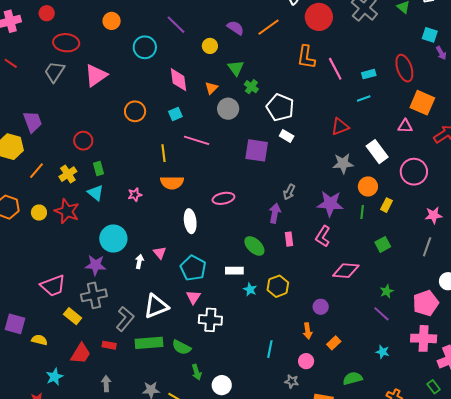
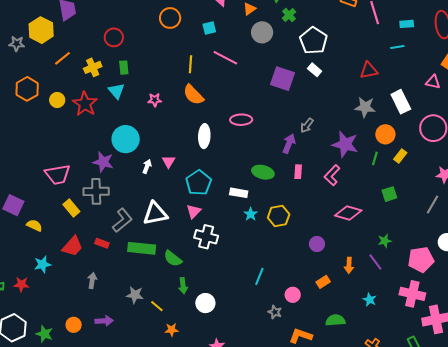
orange semicircle: (172, 183) -> (193, 95), turned 35
green ellipse: (254, 246) -> (263, 172), turned -40
orange arrow: (308, 331) -> (349, 265), moved

